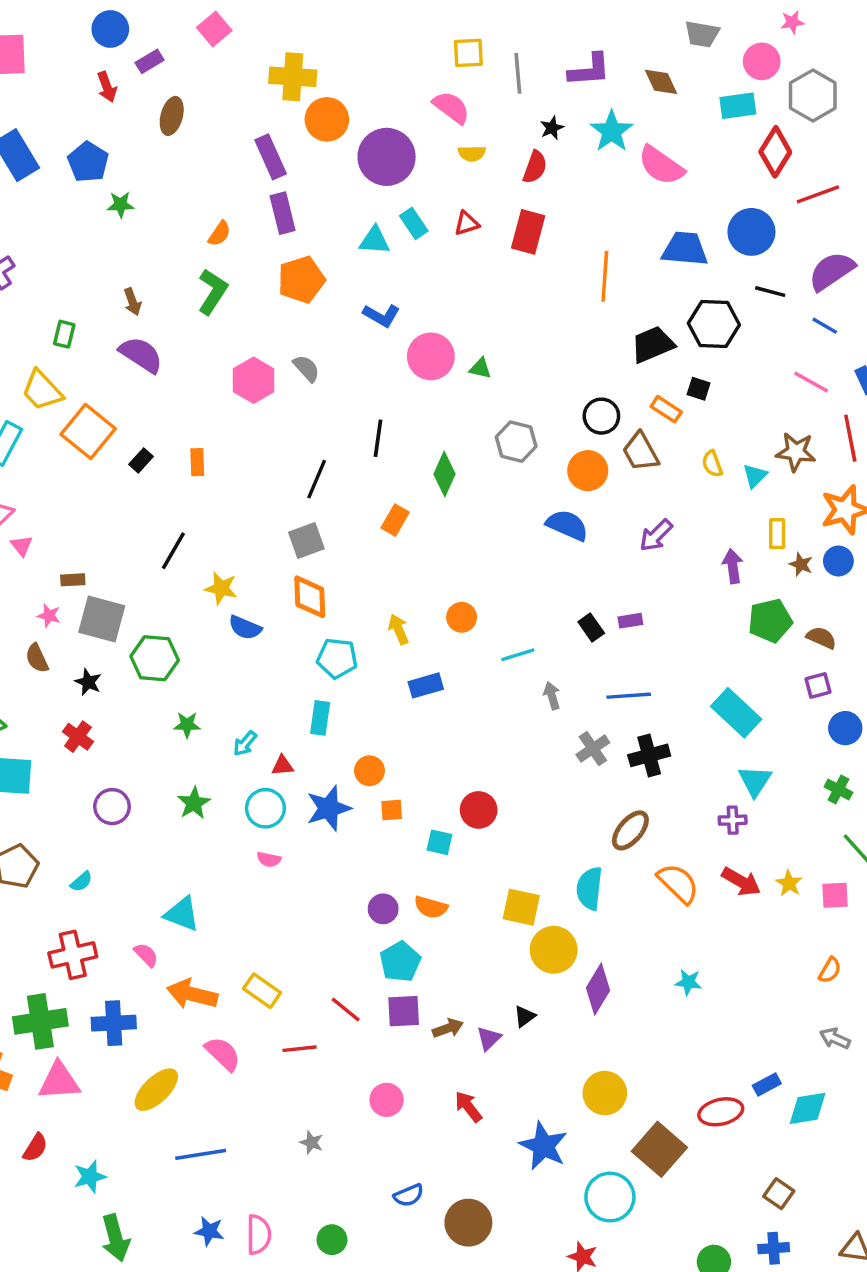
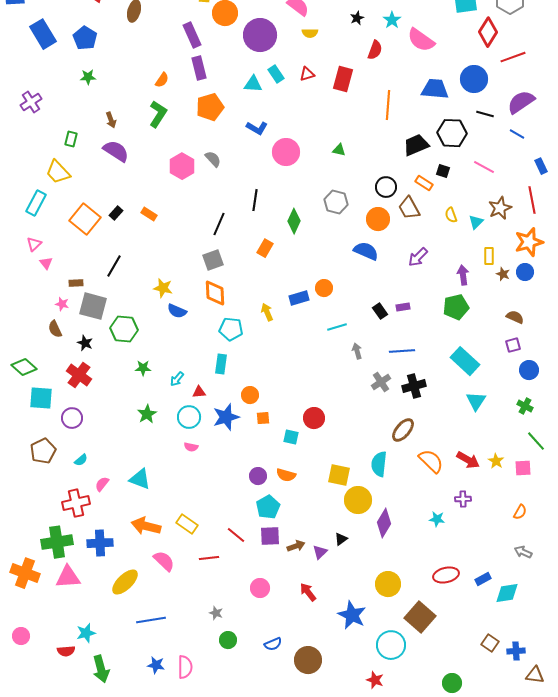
cyan star: (612, 131) -> (392, 20), size x0.7
red semicircle: (535, 167) -> (375, 50), moved
green star: (121, 205) -> (88, 77), moved
green triangle: (480, 368) -> (339, 150), moved
pink line: (811, 382) -> (484, 167), moved
orange square: (88, 431) -> (85, 219), moved
brown star: (796, 452) -> (500, 208), turned -30
orange rectangle: (197, 462) -> (149, 214), turned -56
black line: (173, 551) -> (114, 266), moved
orange circle: (462, 617) -> (324, 288), moved
green pentagon: (770, 621) -> (456, 307), moved
blue rectangle: (426, 685) -> (299, 298), moved
red cross: (78, 737) -> (79, 375), size x1.4
purple circle: (112, 807) -> (72, 418), moved
purple cross: (733, 820) -> (463, 499), moved
pink semicircle: (146, 955) -> (102, 484), moved, turned -98
red ellipse: (721, 1112) -> (446, 575), moved
red semicircle: (35, 1148) -> (66, 651), moved, turned 54
green circle: (332, 1240) -> (228, 640), moved
blue cross: (774, 1248) -> (516, 651), moved

